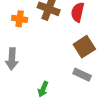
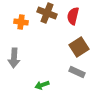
green arrow: (43, 89) -> (42, 85), turned 48

